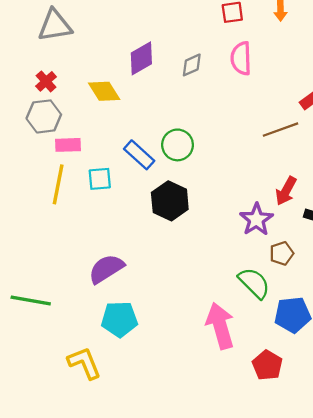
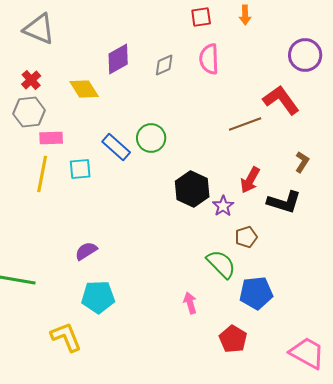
gray triangle: (55, 26) -> (39, 29), turned 32
black hexagon: (170, 201) -> (192, 189), moved
purple star: (256, 219) -> (223, 206), size x0.7
purple semicircle: (106, 269) -> (86, 251), size x0.7
pink arrow: (220, 326) -> (190, 303), size x0.5

